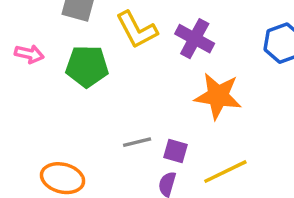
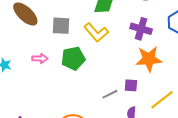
purple cross: (195, 39) -> (141, 29), moved
purple square: (176, 151) -> (131, 85), moved

